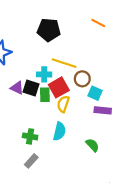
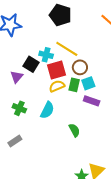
purple triangle: (17, 88) -> (17, 77), moved, turned 32
cyan square: (95, 93) -> (88, 83), turned 32
green rectangle: (45, 95) -> (74, 85), moved
yellow semicircle: (63, 104) -> (57, 86), turned 35
gray rectangle: (31, 161) -> (15, 141), moved

